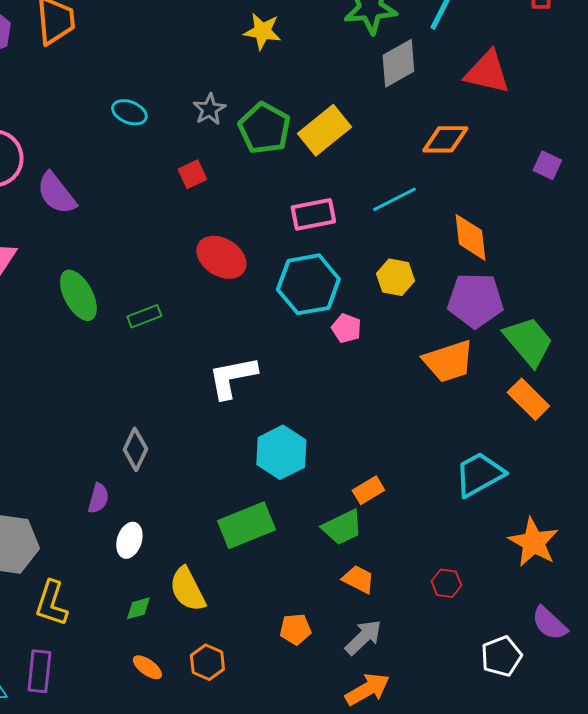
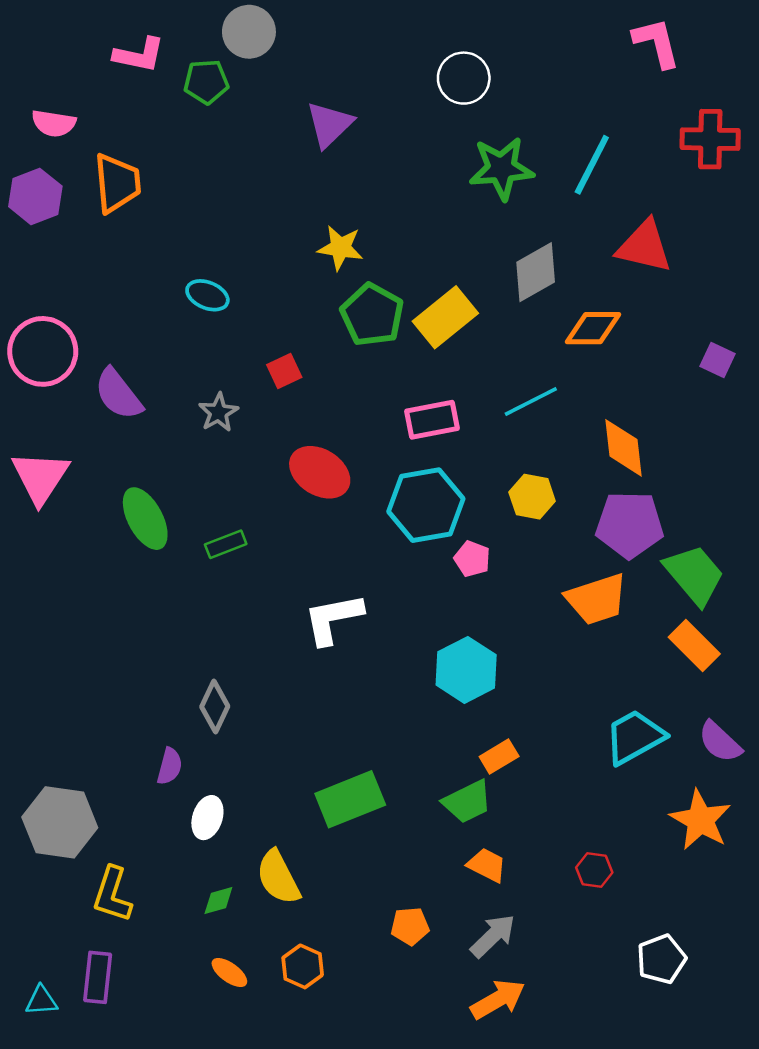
yellow star: (262, 31) -> (340, 248), moved
gray diamond: (398, 63) -> (536, 272), moved
gray star: (209, 109) -> (218, 412), moved
cyan hexagon: (281, 452) -> (466, 670), moved
purple semicircle: (549, 623) -> (720, 742), moved

